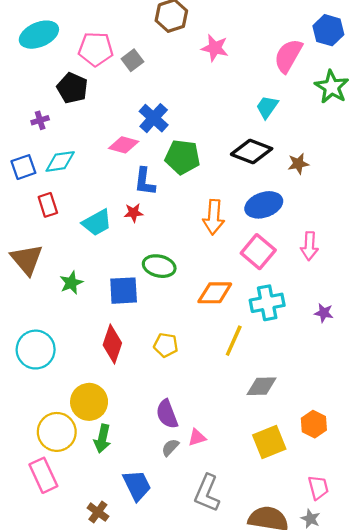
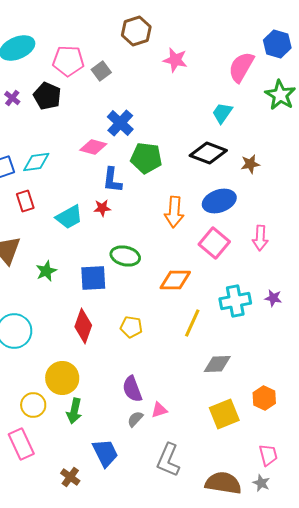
purple cross: (40, 120) -> (12, 98), moved, turned -35
cyan cross: (267, 303) -> (235, 301), moved
yellow circle: (57, 432) -> (33, 405), size x0.7

